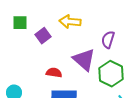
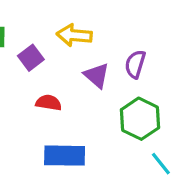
purple triangle: (84, 60) -> (97, 75), moved, size x0.7
red semicircle: (54, 73) -> (49, 103), moved

